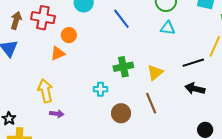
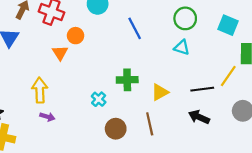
orange triangle: (58, 53) -> (60, 53), turned -49
cyan cross: (100, 89) -> (99, 99), turned 32

